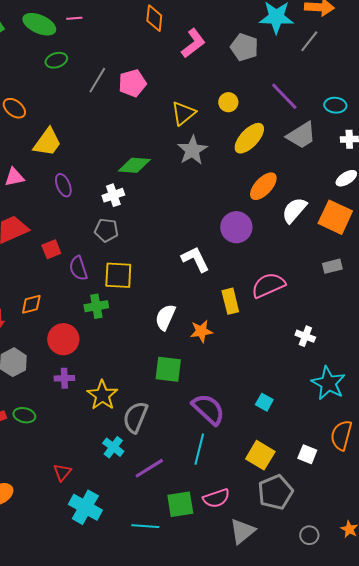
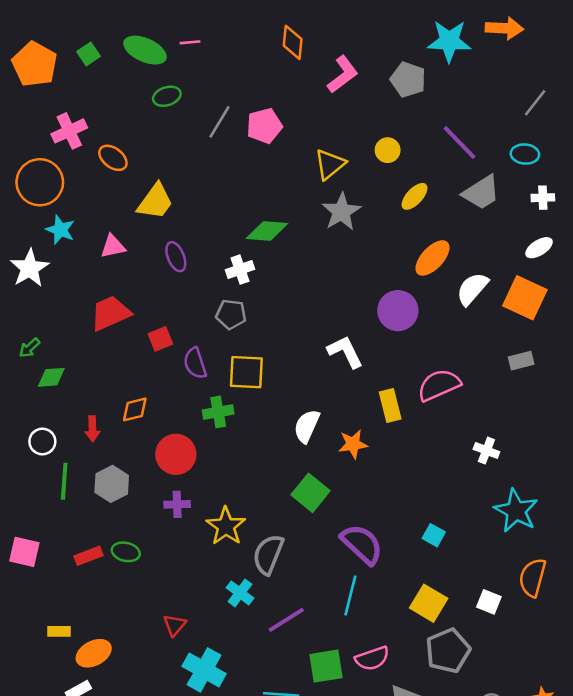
gray line: (309, 41) -> (535, 103), moved
yellow ellipse: (249, 138) -> (415, 196), size x0.7
green square: (168, 369) -> (311, 493), turned 32

